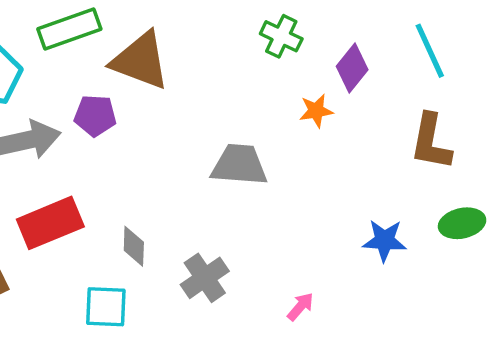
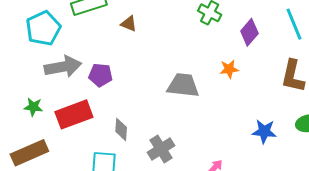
brown triangle: (140, 61) -> (129, 24), size x0.5
orange star: (316, 111) -> (229, 69), moved
purple pentagon: (95, 116) -> (100, 75), moved

